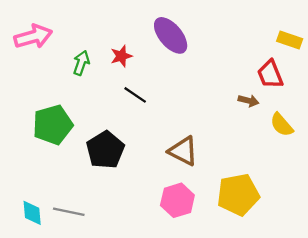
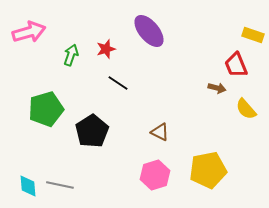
brown triangle: (183, 151) -> (160, 132), size x0.7

